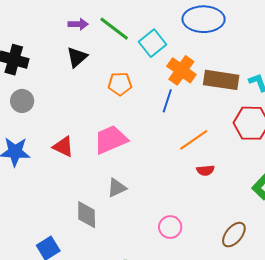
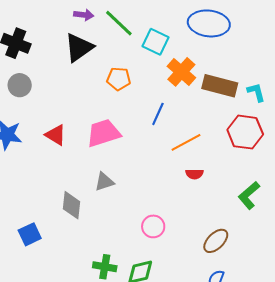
cyan square: (153, 43) -> (156, 42), turned -32
black triangle: (77, 57) -> (79, 48), size x1.4
blue line: (167, 101) -> (158, 114), moved

